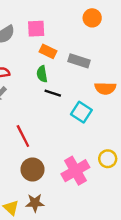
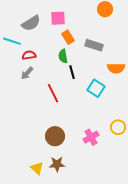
orange rectangle: (48, 51) -> (68, 37), turned 32
black line: (53, 93) -> (72, 72), turned 56
red line: (23, 136) -> (53, 93), moved
pink cross: (75, 171) -> (91, 137), size x0.7

